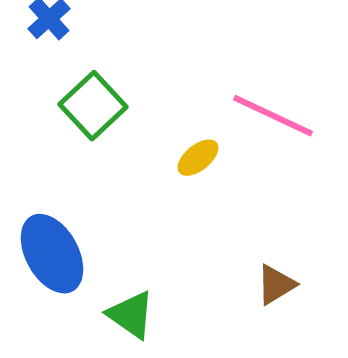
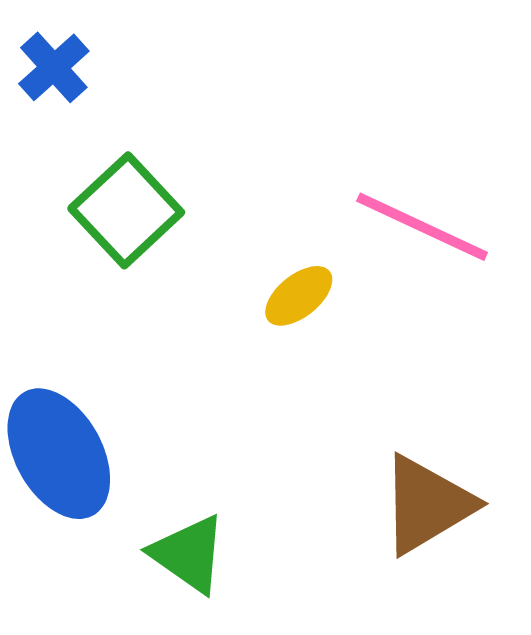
brown triangle: (276, 285) -> (427, 505), size x1.5

